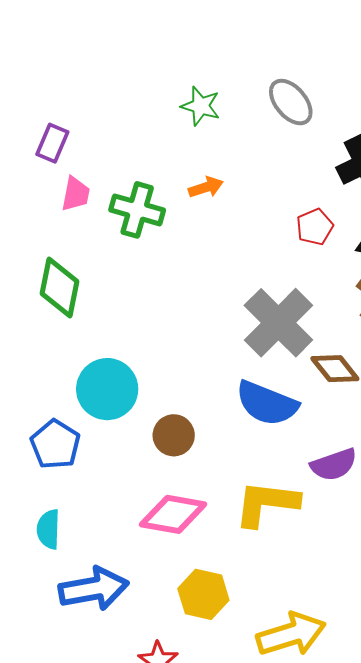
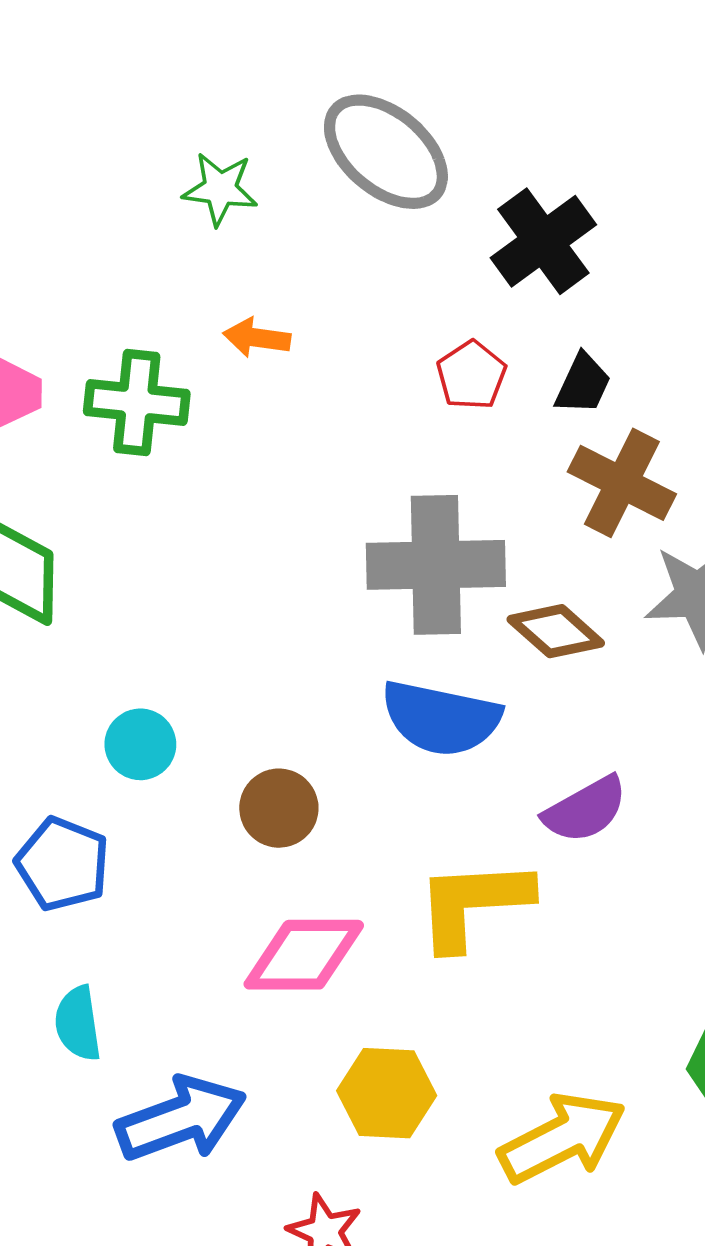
gray ellipse: (291, 102) -> (386, 152), size x1.4
orange arrow: (206, 187) -> (257, 338), turned -144
gray cross: (278, 323) -> (436, 565), turned -36
cyan circle: (107, 389) -> (140, 744), size x0.6

